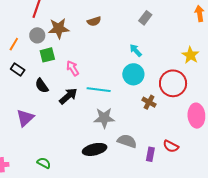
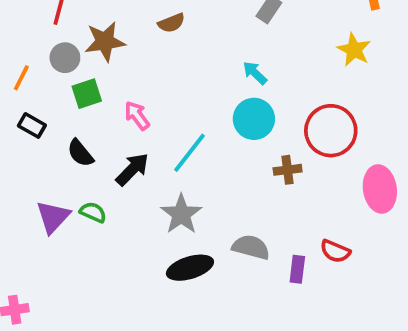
yellow star: (190, 55) -> (354, 50), moved
cyan line: (99, 90) -> (190, 153), turned -55
brown cross: (149, 102) -> (288, 170), turned -32
gray star: (104, 118) -> (181, 214), moved, turned -30
green semicircle: (44, 163) -> (93, 212), moved

